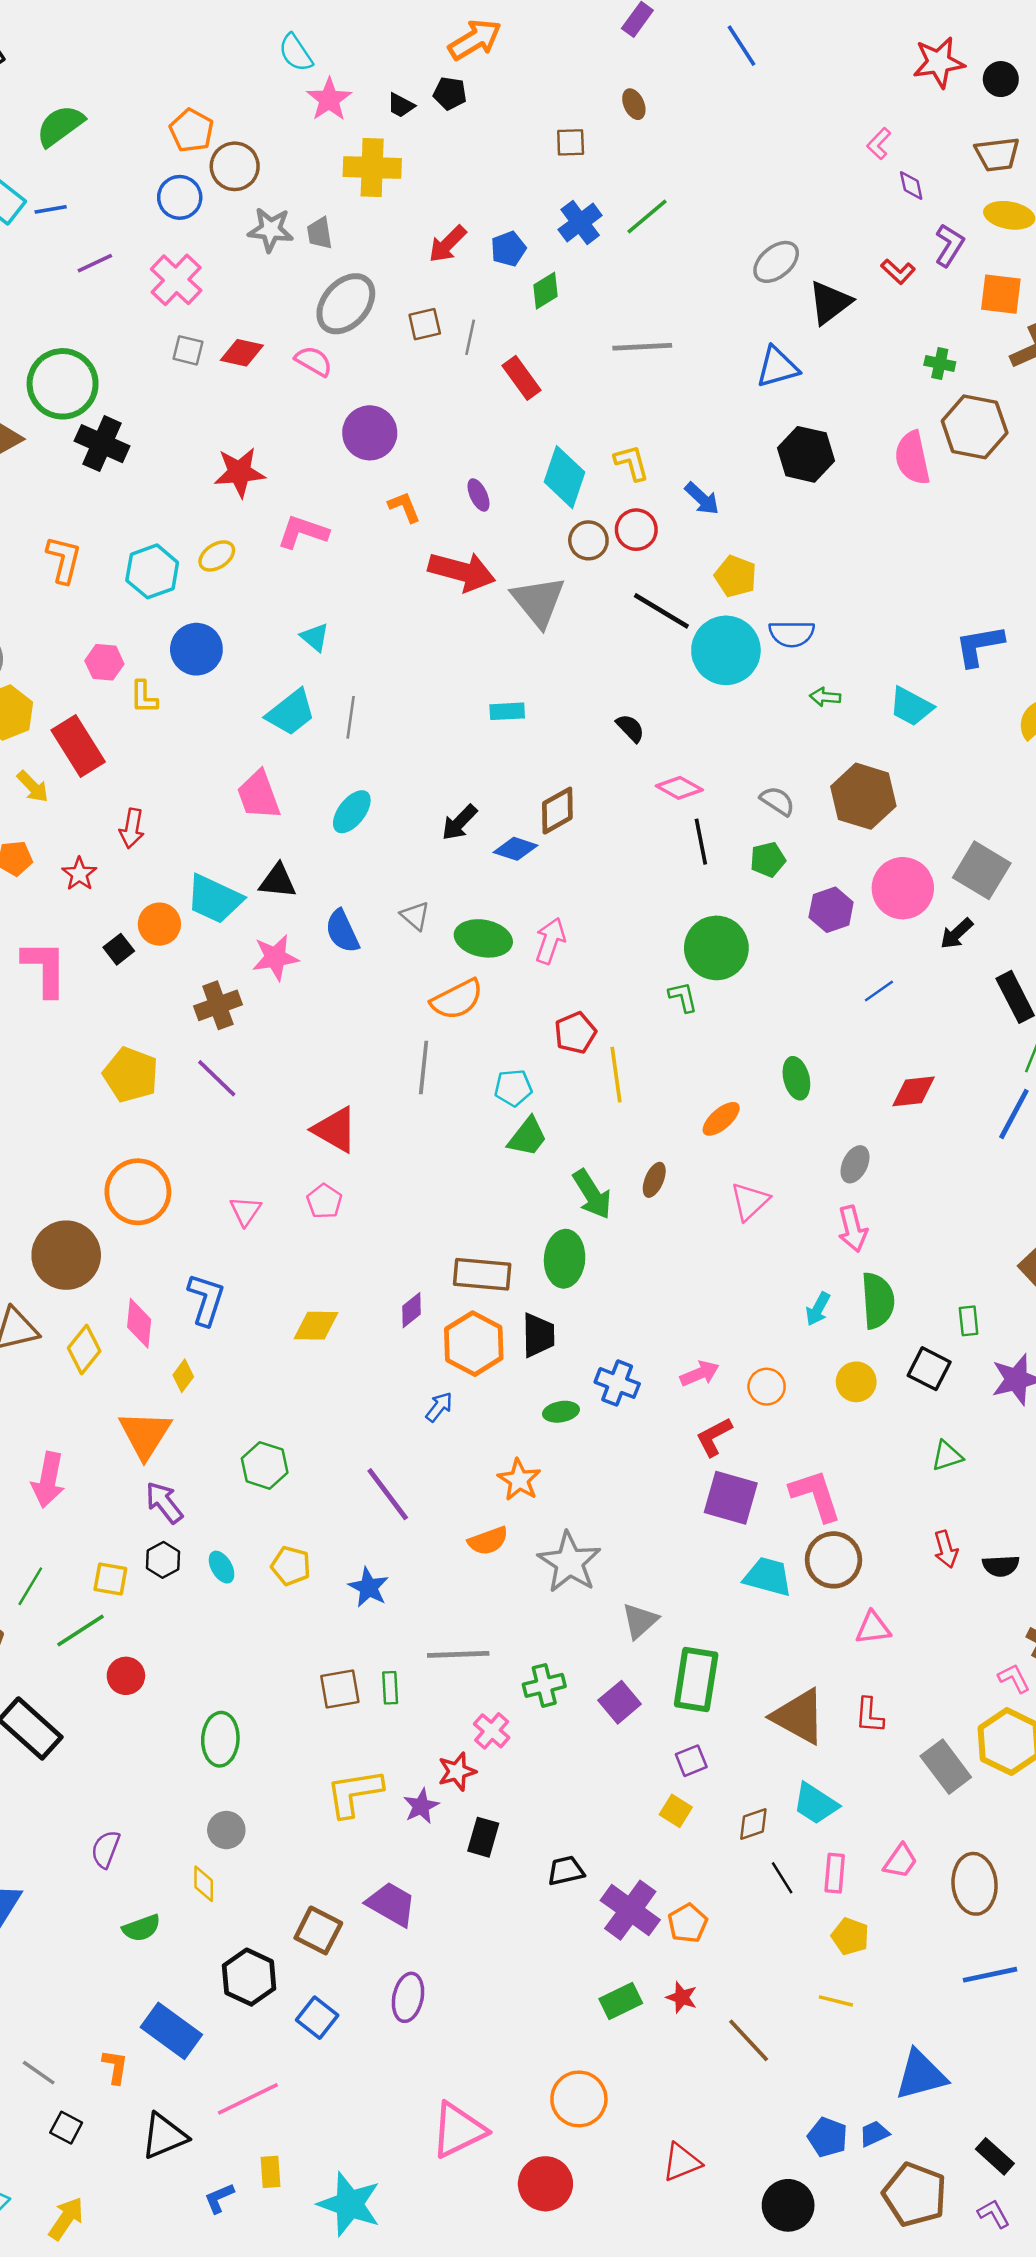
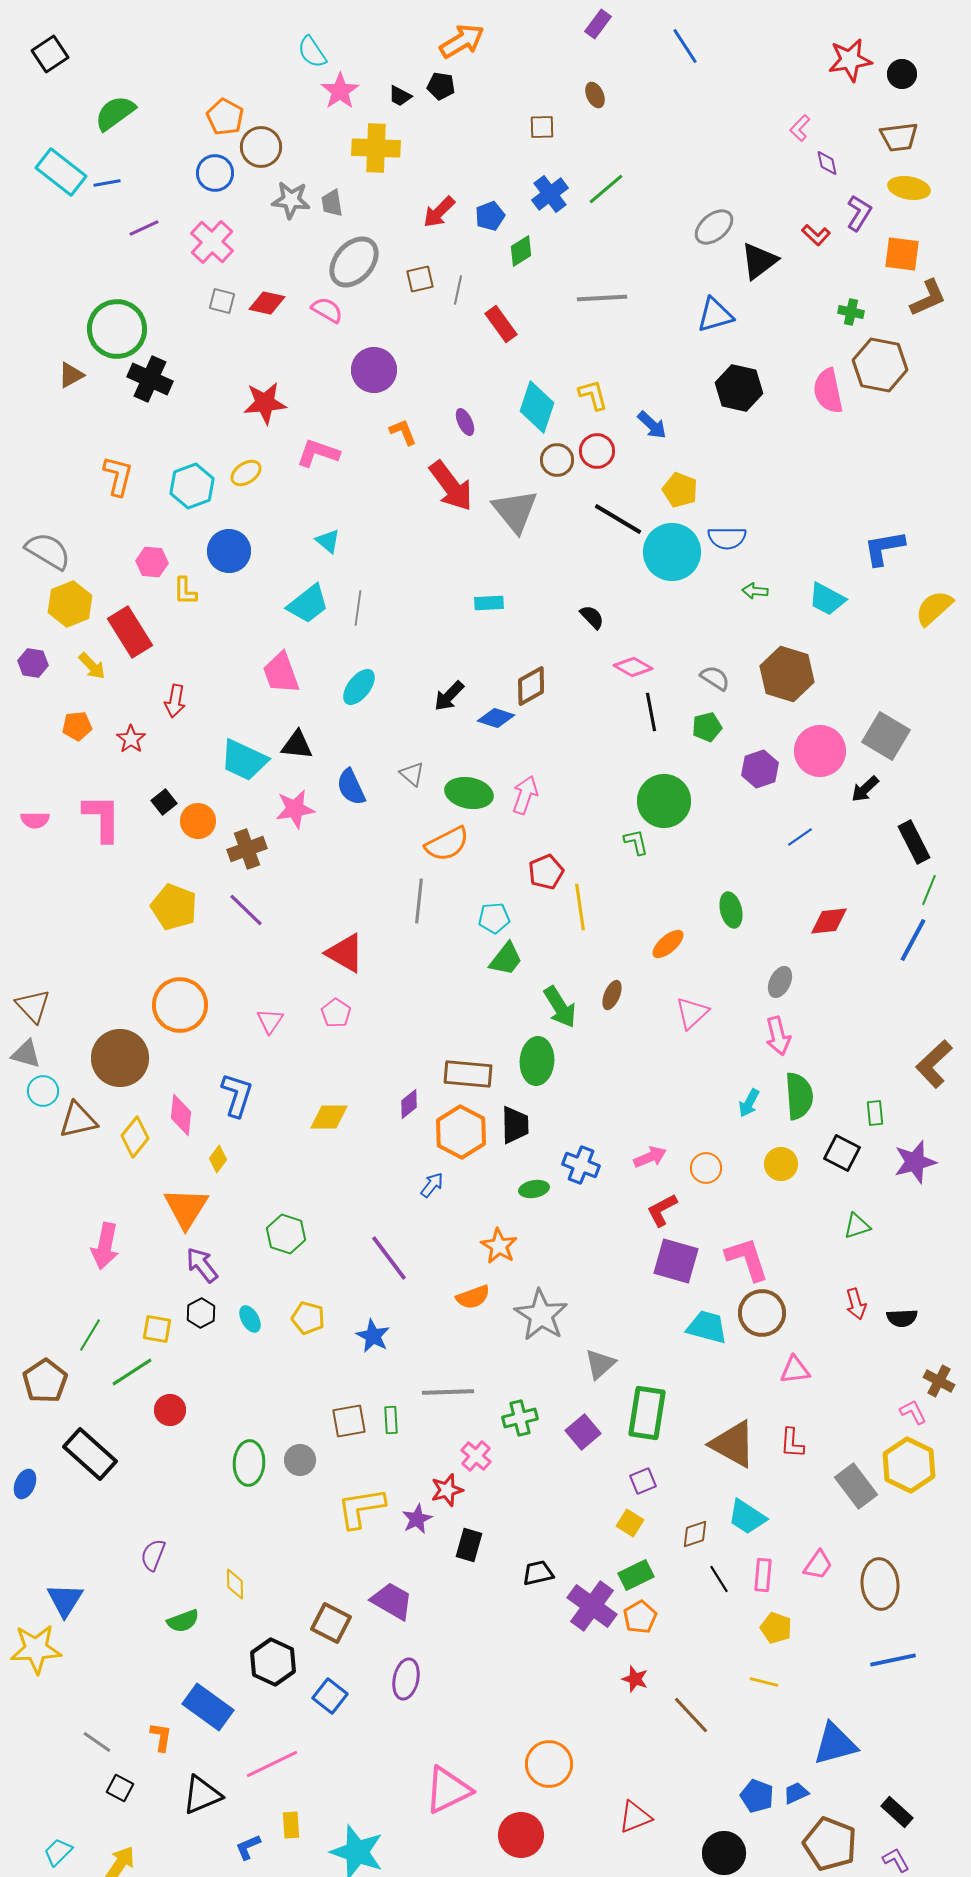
red arrow: (462, 571) -> (451, 486), turned 38
orange circle: (159, 924) -> (198, 821), moved
gray circle: (226, 1830) -> (300, 1460), moved
green rectangle: (621, 2001) -> (636, 1575), moved

